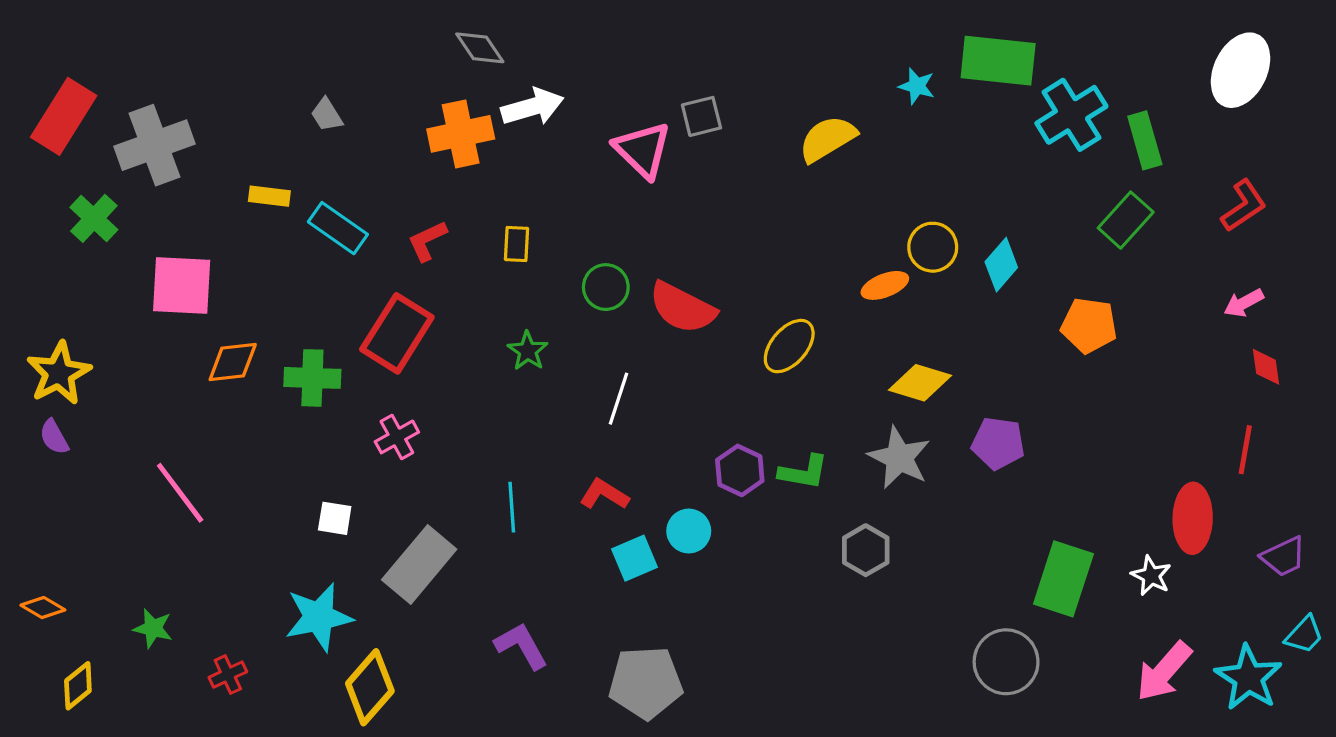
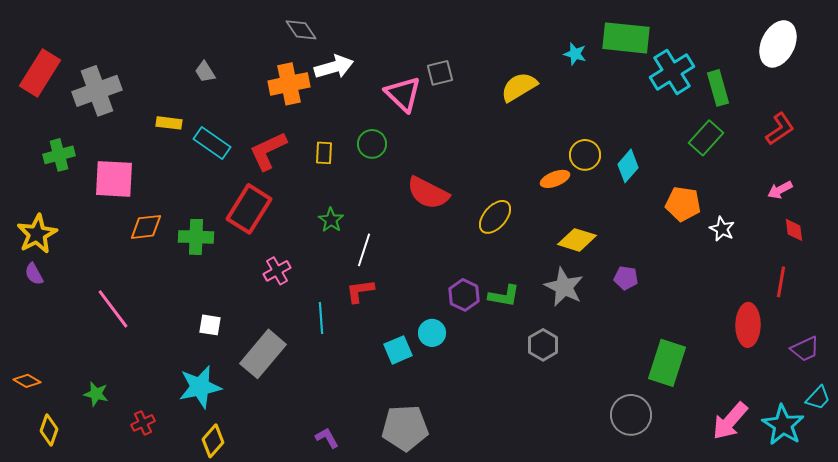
green cross: (94, 218) -> (59, 155), moved, turned 32
red L-shape: (427, 241) -> (268, 151), size x1.5
green circle: (606, 287) -> (372, 144), moved
white line: (619, 399) -> (364, 250), moved
pink cross: (397, 437) -> (277, 271), moved
purple pentagon: (998, 443) -> (626, 278), size x0.7
red L-shape: (604, 494) -> (360, 291), moved, turned -40
white star: (1151, 576) -> (722, 229), moved
purple L-shape: (521, 646) -> (327, 438), moved, size x0.7
yellow diamond: (78, 686) -> (49, 430), turned -32
yellow diamond: (370, 687) -> (213, 441), moved, size x0.7

